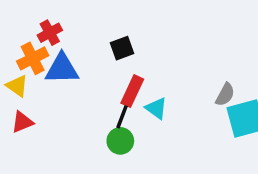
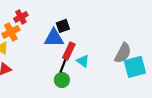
blue triangle: (62, 69) -> (54, 38), moved
gray semicircle: (225, 95) -> (123, 53), size x1.5

